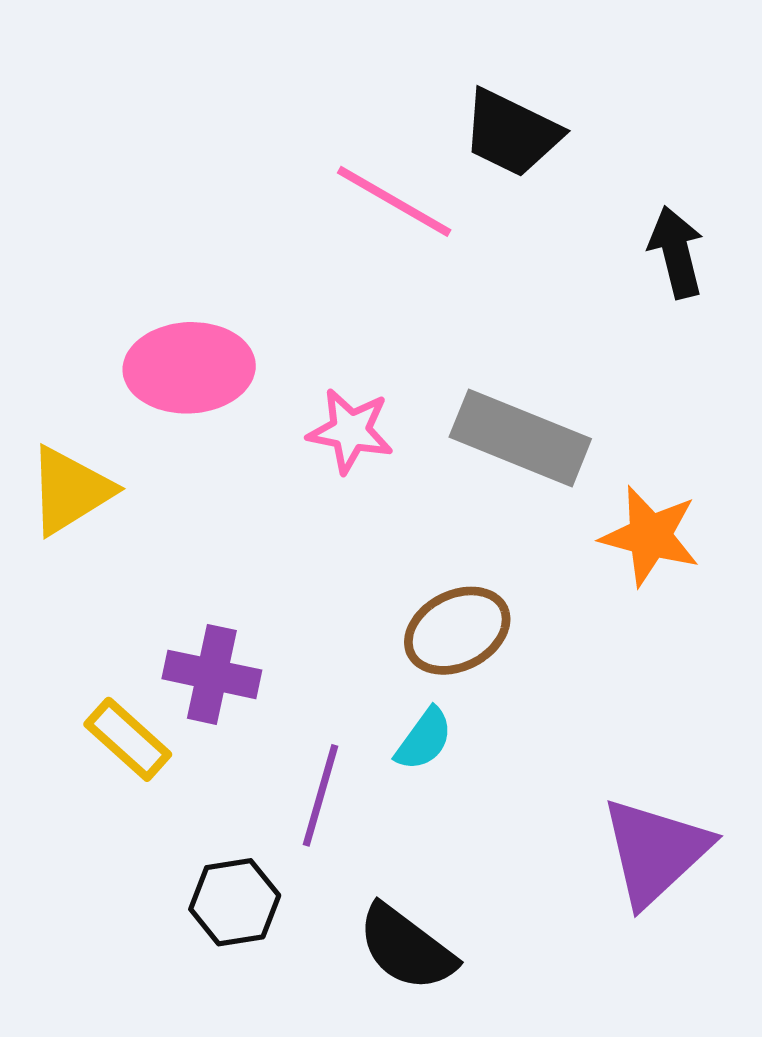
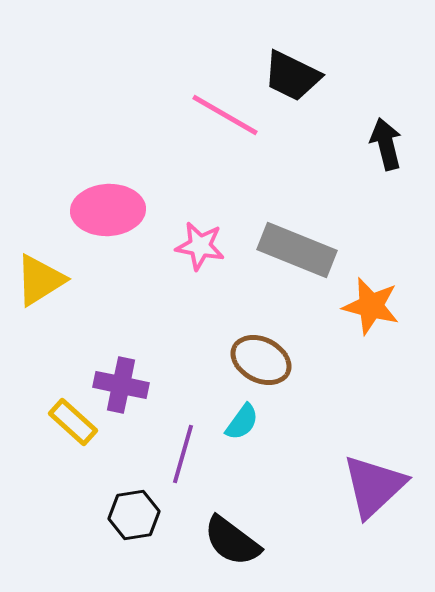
brown ellipse: (457, 631) -> (261, 360), turned 54

